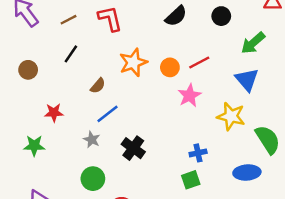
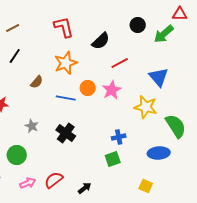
black semicircle: (176, 16) -> (101, 41), moved
red L-shape: (110, 18) -> (64, 27), moved
green arrow: (253, 43) -> (164, 34), moved
orange circle: (170, 67) -> (88, 88), moved
blue line: (108, 114) -> (66, 98), moved, turned 48
green circle: (93, 179) -> (17, 155), moved

